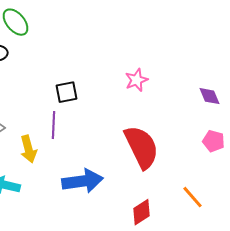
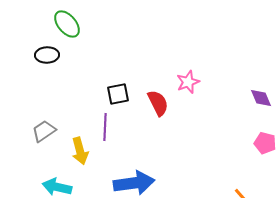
red semicircle: (142, 147) -> (158, 103), moved, size x0.6

